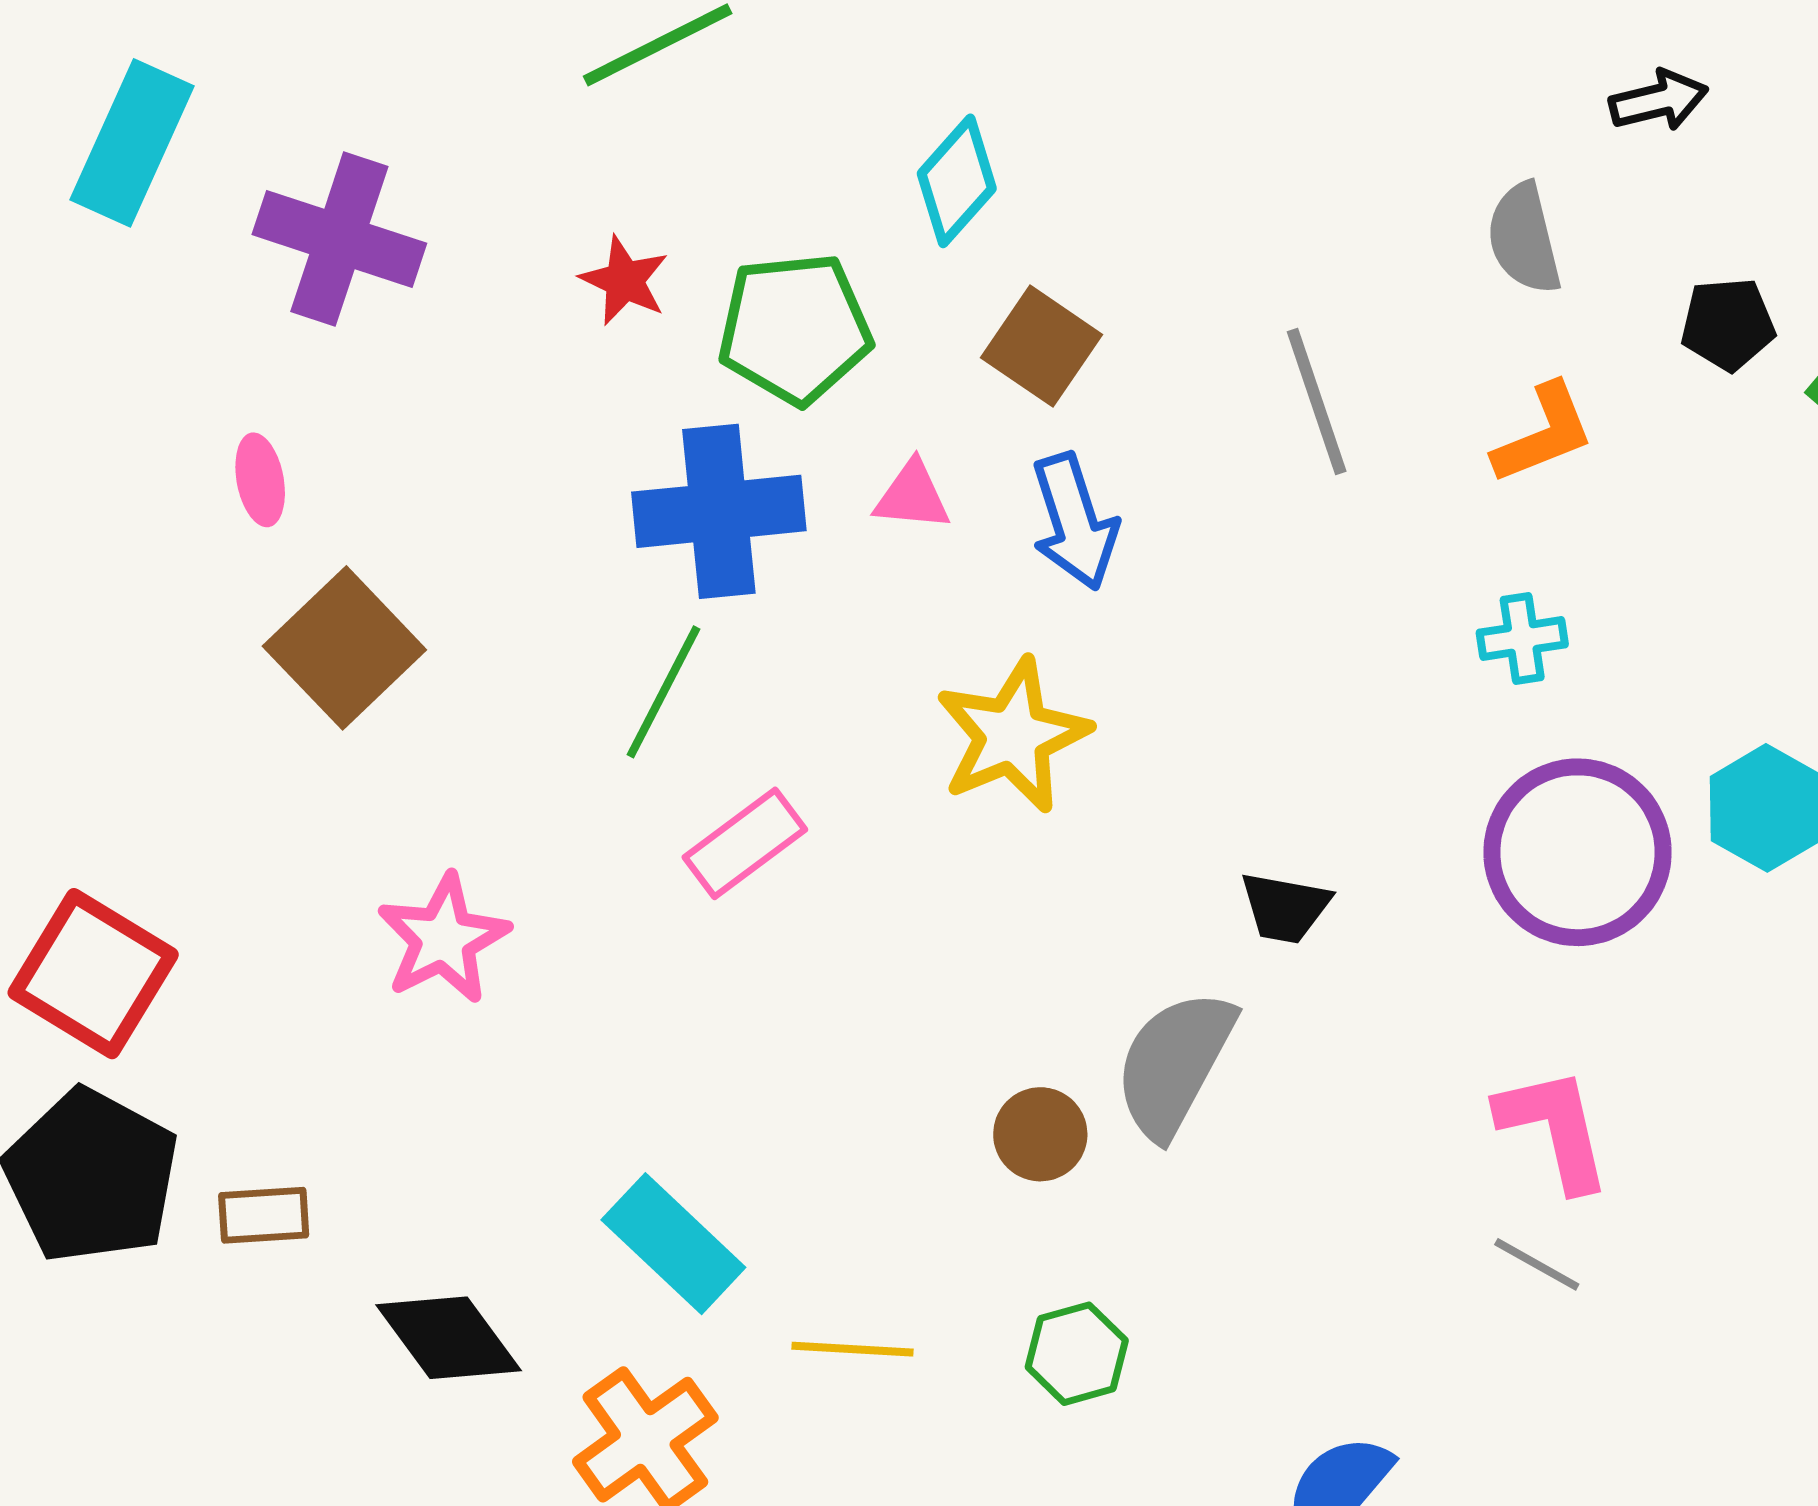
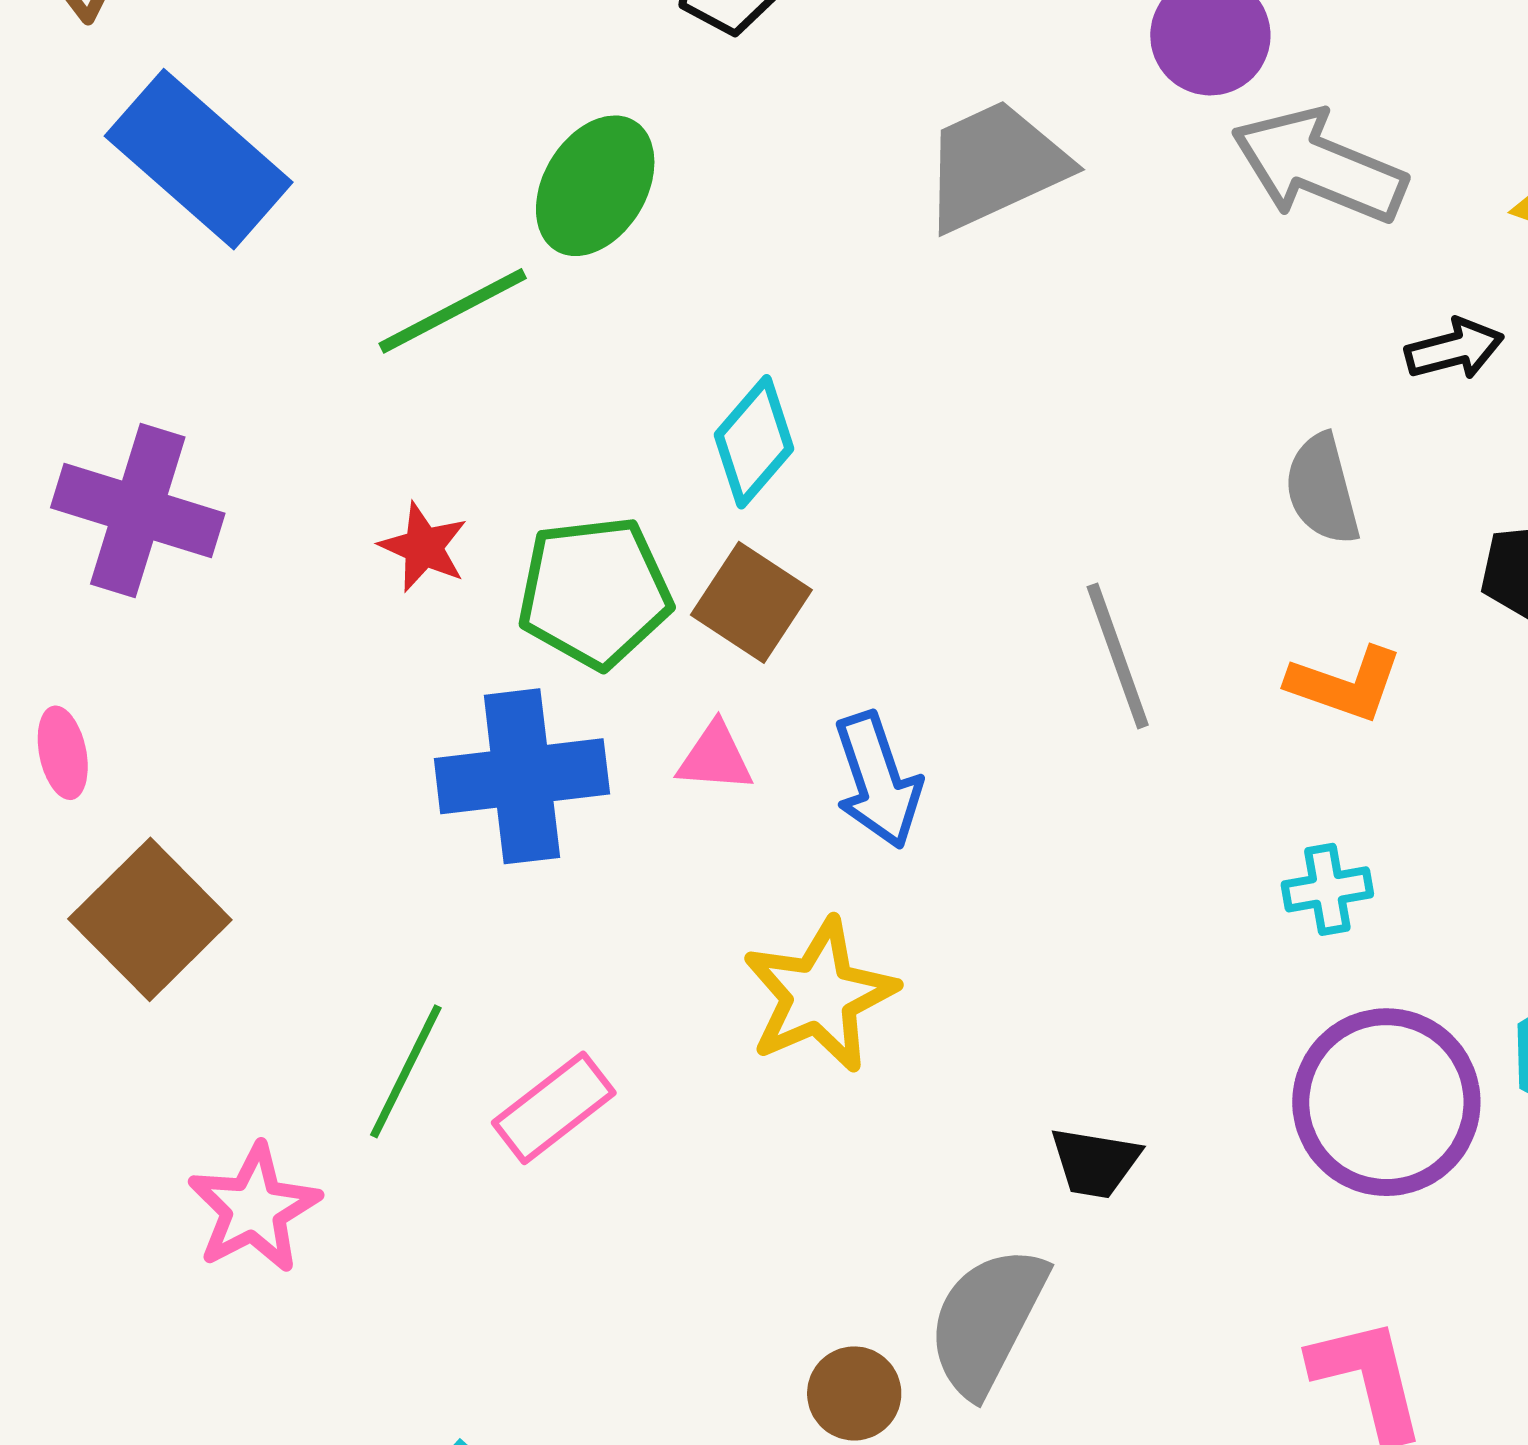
brown square: (1041, 346) -> (751, 602), moved
orange L-shape: (1543, 434) -> (1345, 684), turned 42
green line: (663, 692) -> (406, 1071), moved

